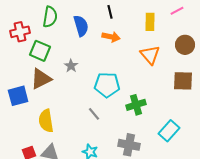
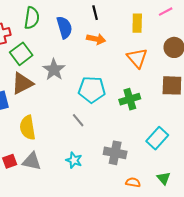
green square: (40, 51) -> (21, 54), turned 30
gray star: (71, 66) -> (54, 70), size x1.5
green cross: (136, 105) -> (130, 99), moved

